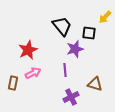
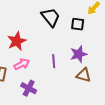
purple star: (75, 49) -> (79, 54), moved
purple cross: (71, 97) -> (29, 88), moved, turned -35

